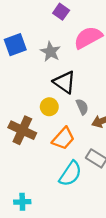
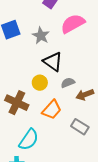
gray semicircle: (82, 107) -> (68, 83), turned -88
cyan semicircle: (70, 174) -> (29, 140), moved

